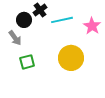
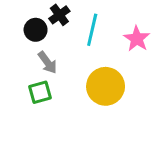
cyan line: (62, 20) -> (92, 30), turned -65
gray arrow: (15, 38) -> (47, 63), moved

